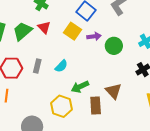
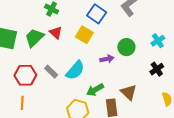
purple arrow: (94, 36) -> (107, 59), moved
gray rectangle: (37, 66) -> (51, 72), turned -56
cyan semicircle: (61, 66) -> (75, 70), size x1.5

